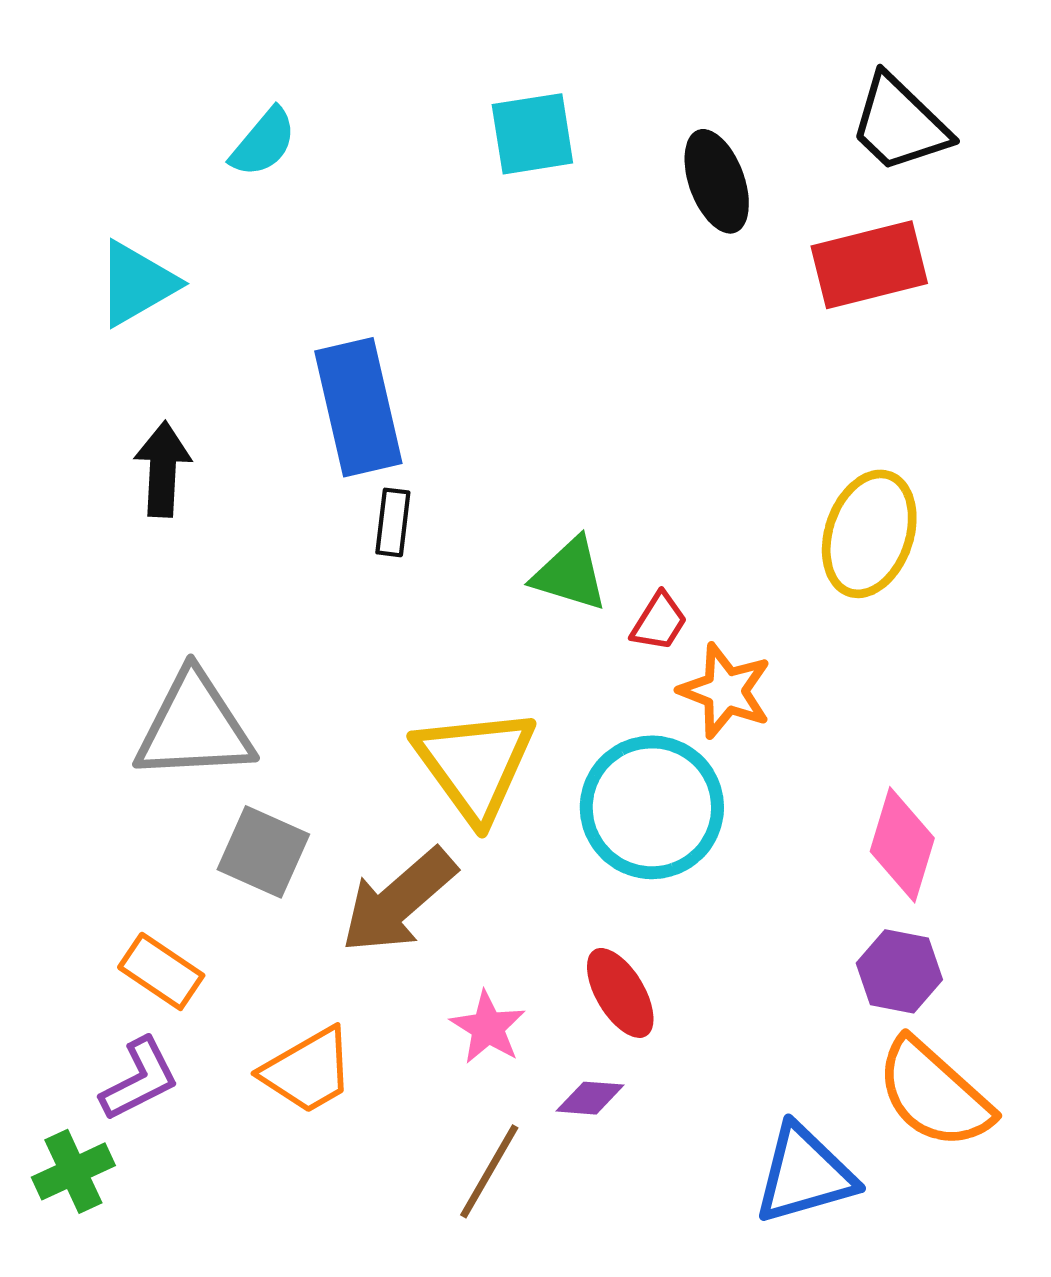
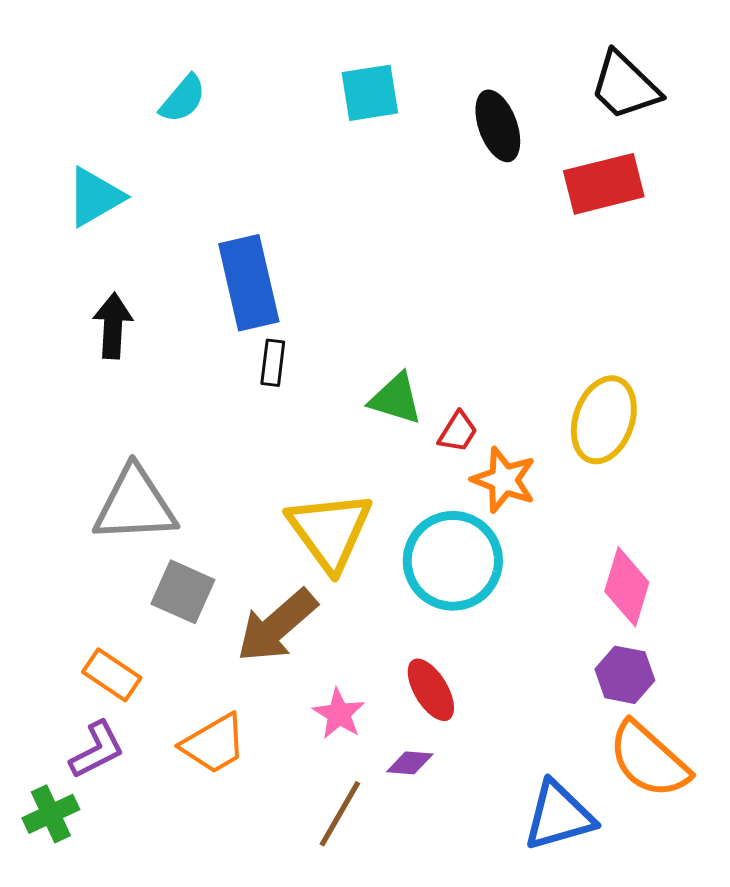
yellow ellipse: (869, 534) -> (604, 420), moved

